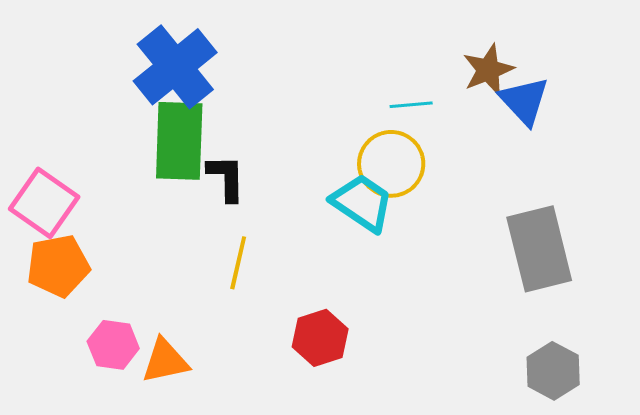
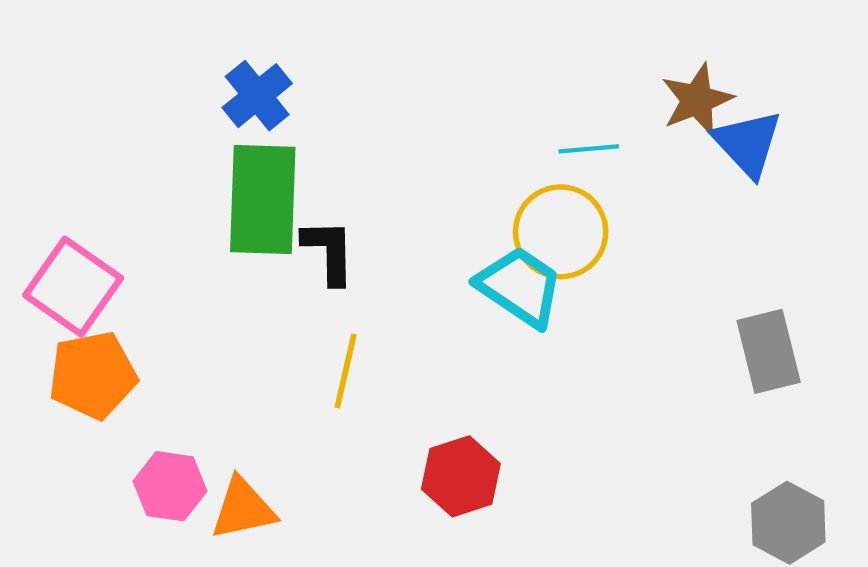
blue cross: (175, 67) -> (257, 96), size x0.6
gray rectangle: (539, 249) -> (769, 351), size x0.7

